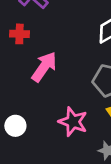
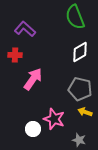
white circle: (15, 126) -> (33, 129), moved

